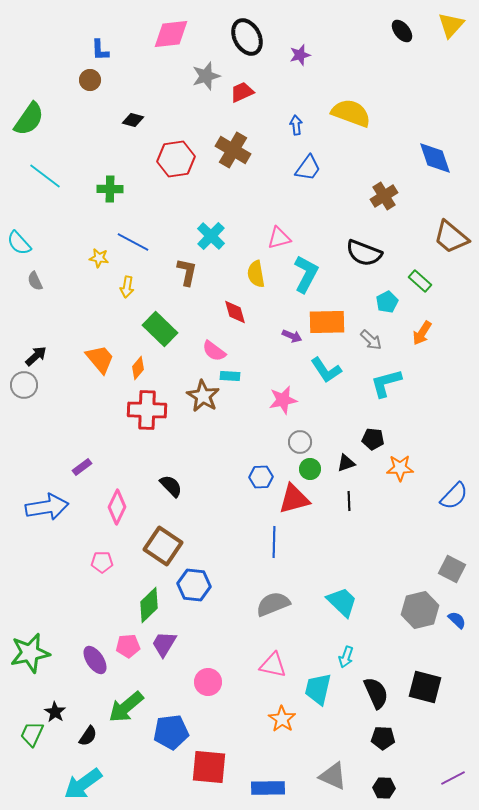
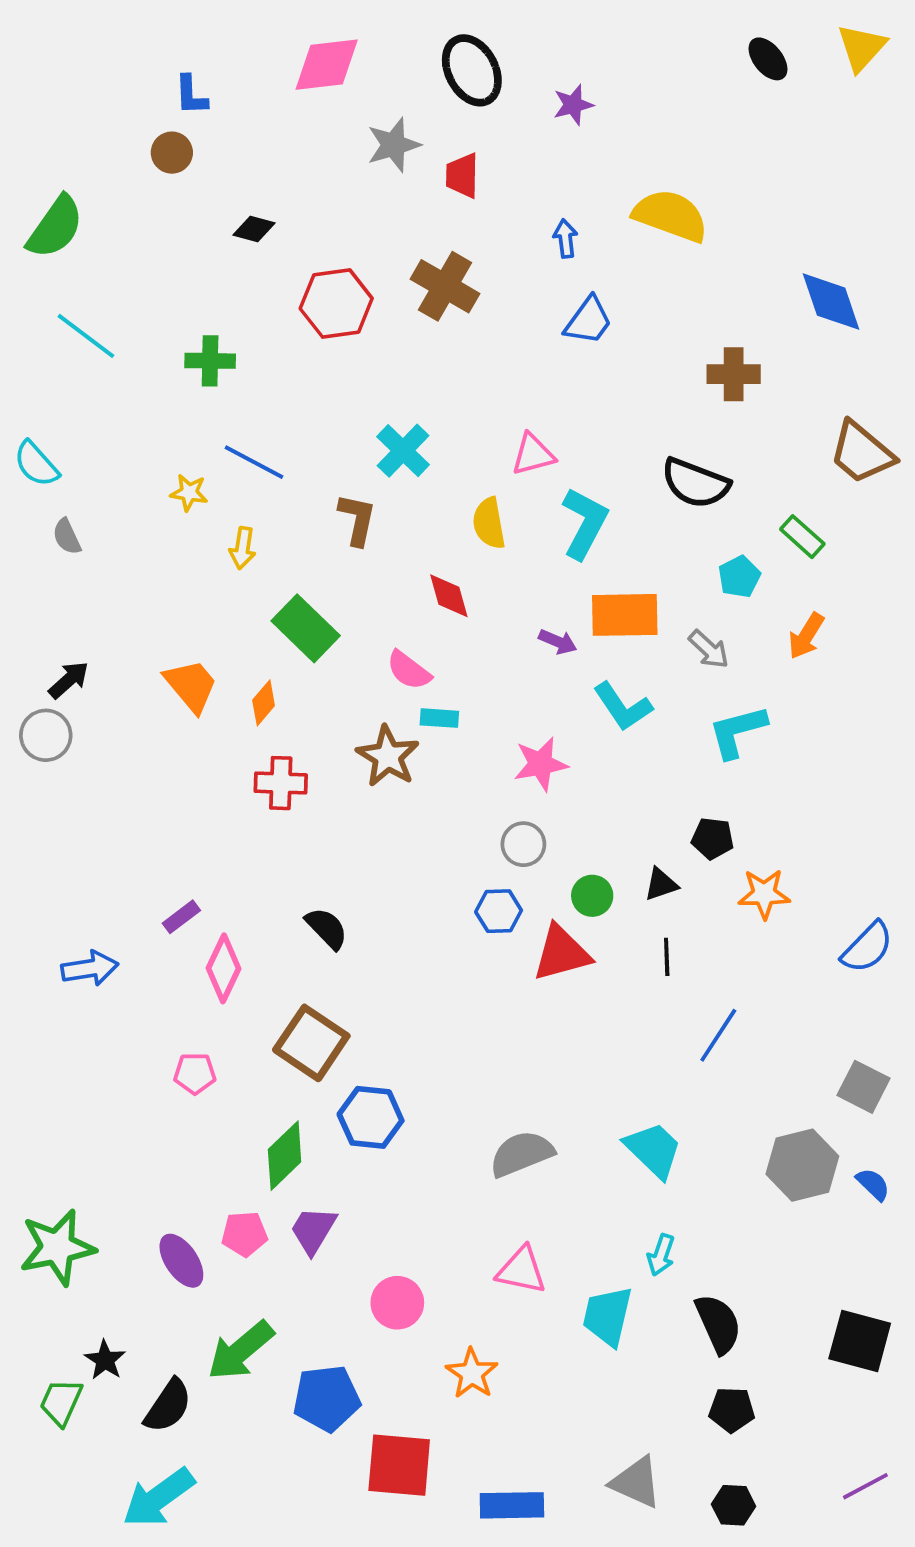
red trapezoid: (242, 92) -> (462, 175), turned -65
brown cross: (384, 196) -> (734, 374), turned 32
red cross: (147, 410) -> (281, 783), size x0.7
gray circle: (300, 442) -> (523, 844), moved
purple rectangle: (82, 467) -> (181, 917), moved
blue arrow: (47, 507) -> (90, 968), size x0.7
blue line: (274, 542) -> (718, 1035), moved, turned 32
black square: (425, 687) -> (860, 1341), moved
orange star: (282, 719) -> (472, 1373), moved
black semicircle: (88, 736) -> (168, 1406), size x1.4

